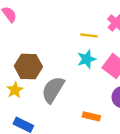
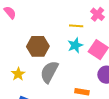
brown hexagon: (28, 66) -> (38, 46), moved

